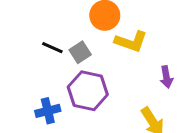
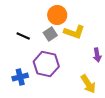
gray square: (80, 52) -> (50, 34), moved

